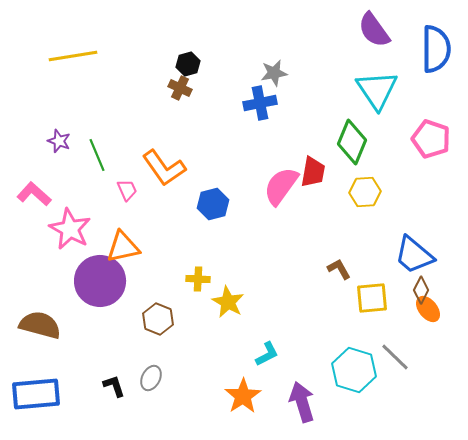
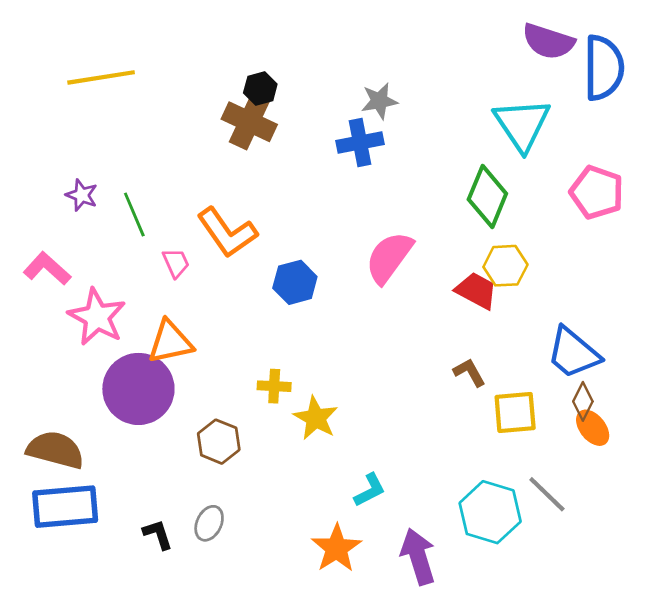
purple semicircle: (374, 30) -> (548, 41), moved, turned -36
brown cross: (180, 88) -> (249, 122), size x1.6
red trapezoid: (313, 172) -> (476, 291), moved, turned -72
blue rectangle: (36, 394) -> (65, 507), moved

